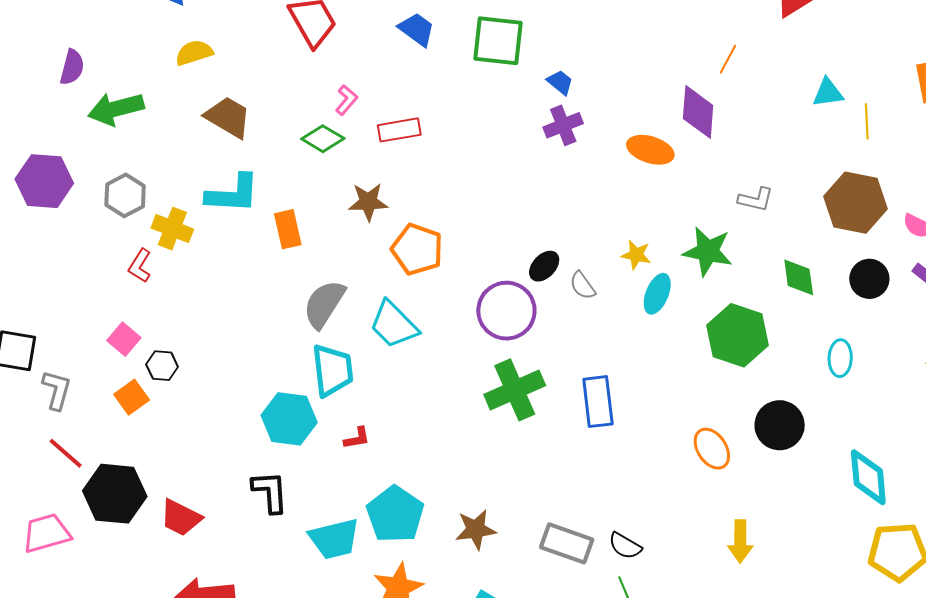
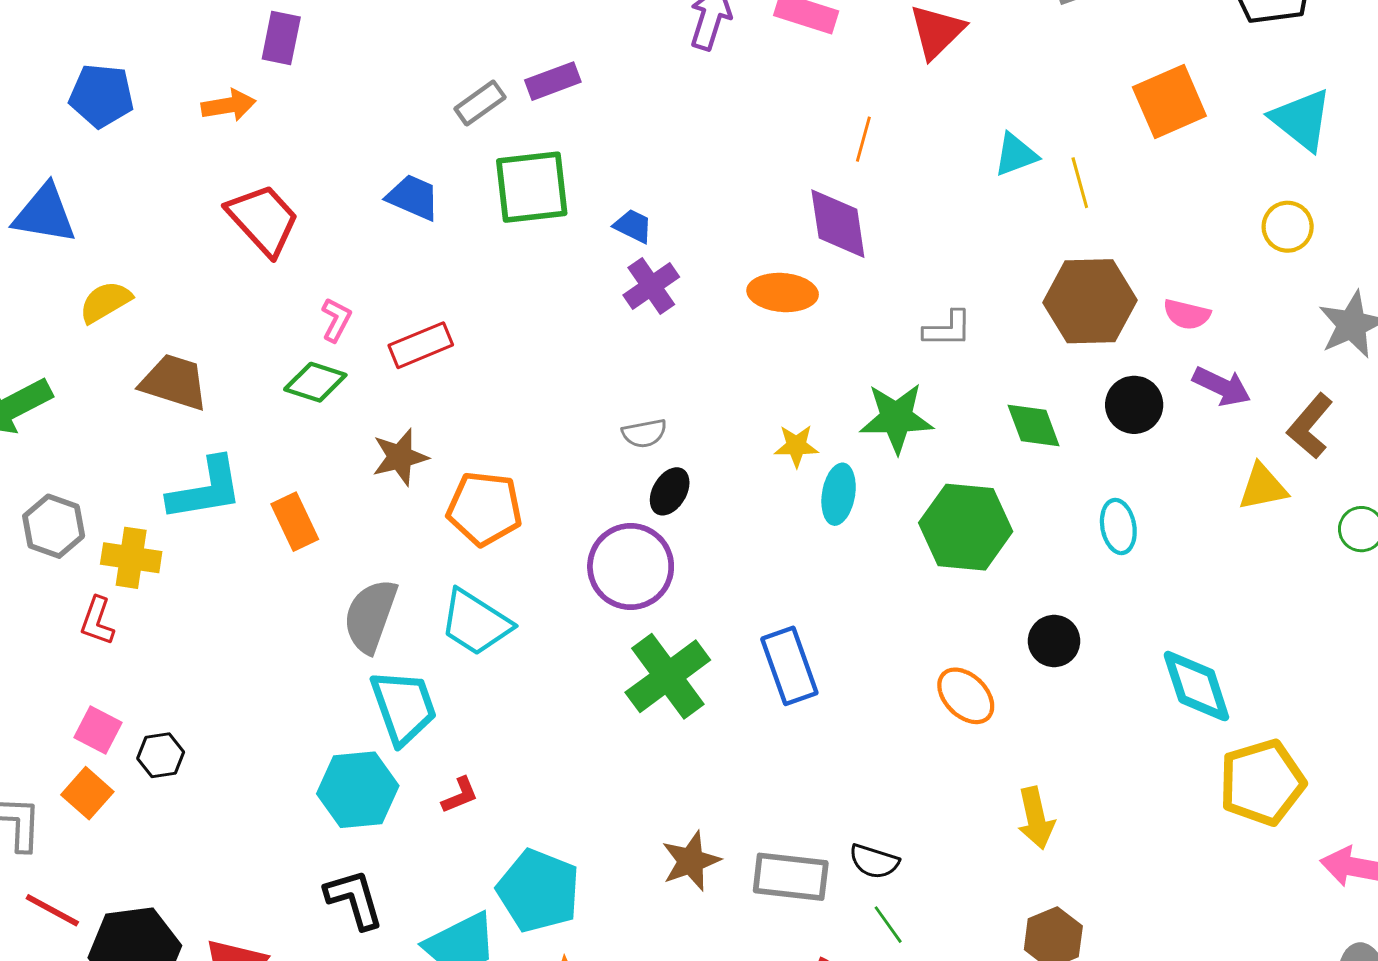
gray semicircle: (583, 286) -> (644, 433), moved, turned -52
orange square: (132, 397) -> (87, 793), moved
black circle: (780, 425) -> (1054, 641), size x0.7
brown star: (476, 530) -> (691, 861), moved

